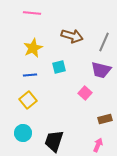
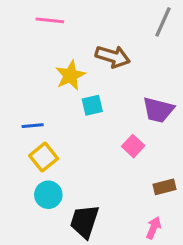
gray line: (104, 42) -> (163, 22), moved
yellow star: (33, 48) -> (70, 75), moved
blue line: (30, 75) -> (33, 126), moved
cyan circle: (23, 133) -> (48, 195), moved

